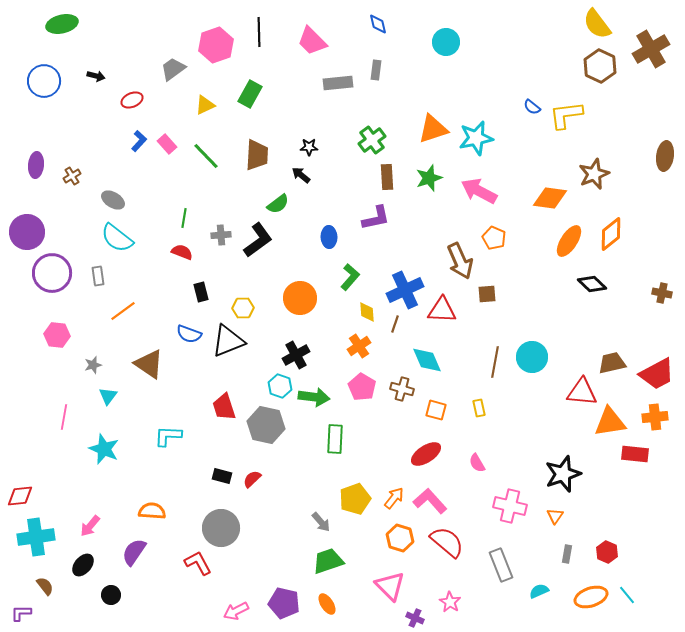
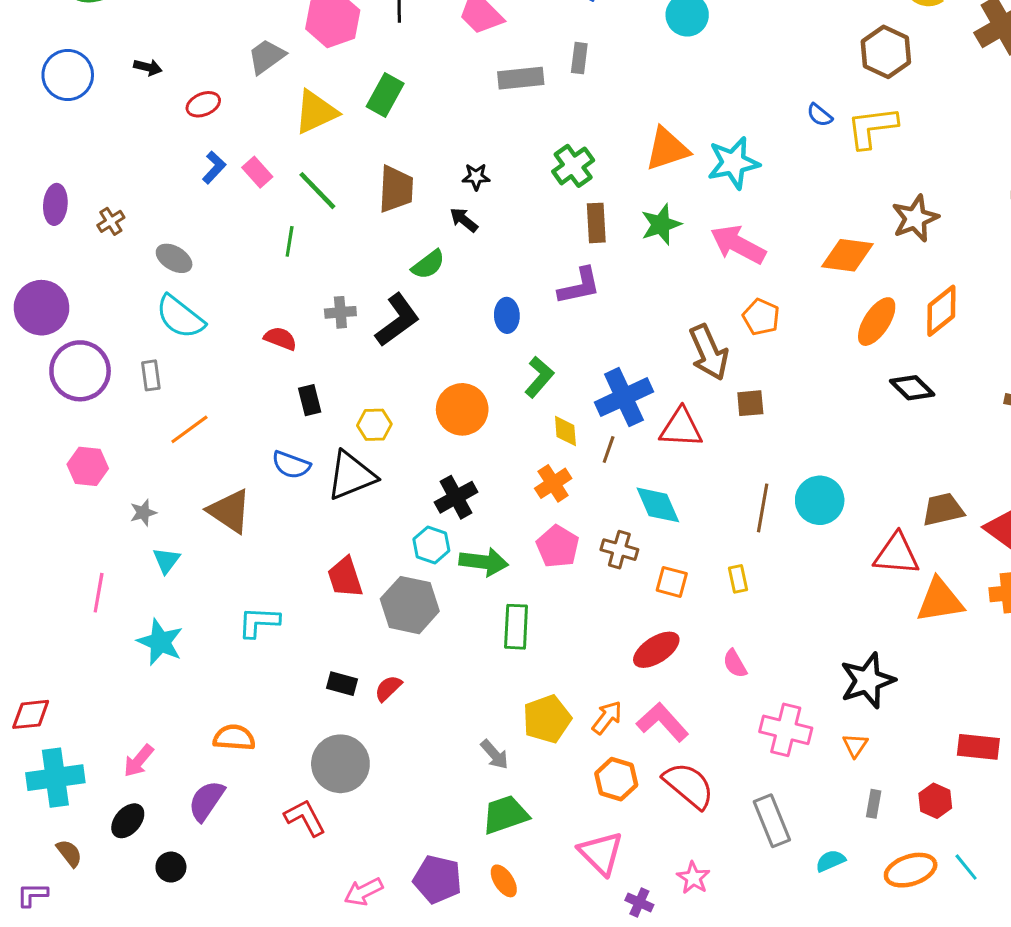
brown hexagon: (600, 66) -> (886, 52), moved
yellow triangle: (205, 105) -> (316, 112), size x1.5
green line: (184, 218) -> (290, 241), moved
red rectangle: (635, 454) -> (978, 747), moved

